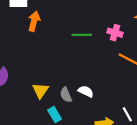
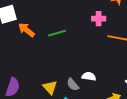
orange arrow: (34, 21) -> (26, 30), turned -48
green line: (82, 35) -> (57, 33), moved

